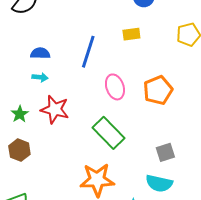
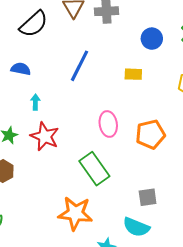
blue line: (88, 52) -> (80, 66), moved
blue semicircle: (40, 53) -> (21, 69), moved
cyan arrow: (40, 77) -> (35, 102), turned -105

